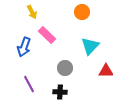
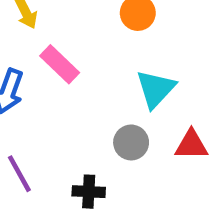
gray circle: (65, 68) -> (131, 142), moved

